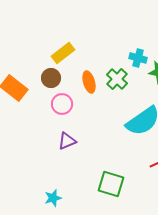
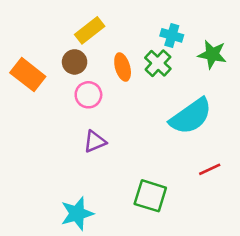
cyan cross: (138, 58) -> (172, 35), moved
cyan star: (53, 198) -> (77, 214), size x1.5

